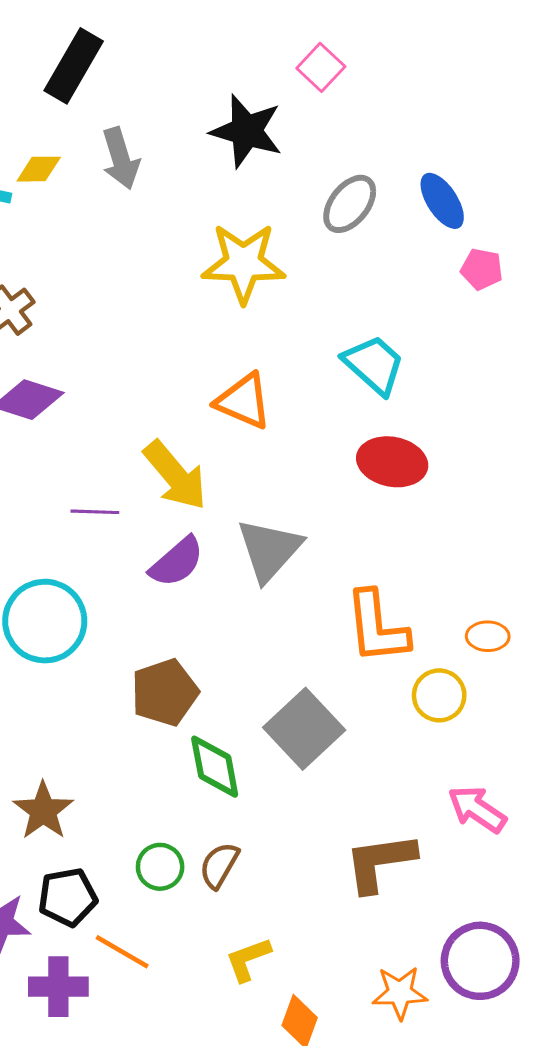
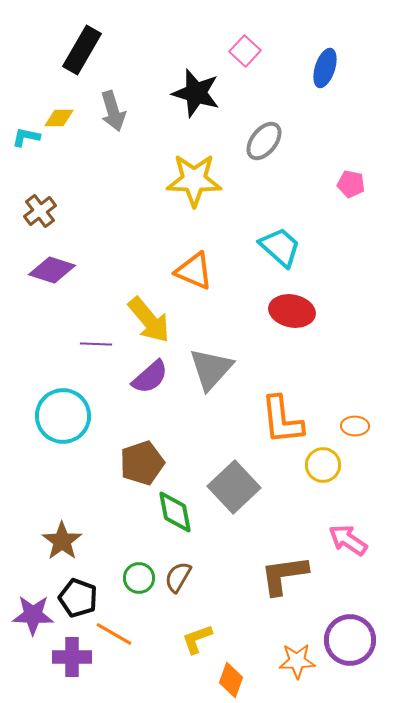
blue ellipse: (442, 201) -> (325, 68), moved, turned 51
black pentagon: (68, 897) -> (78, 598), turned 30

